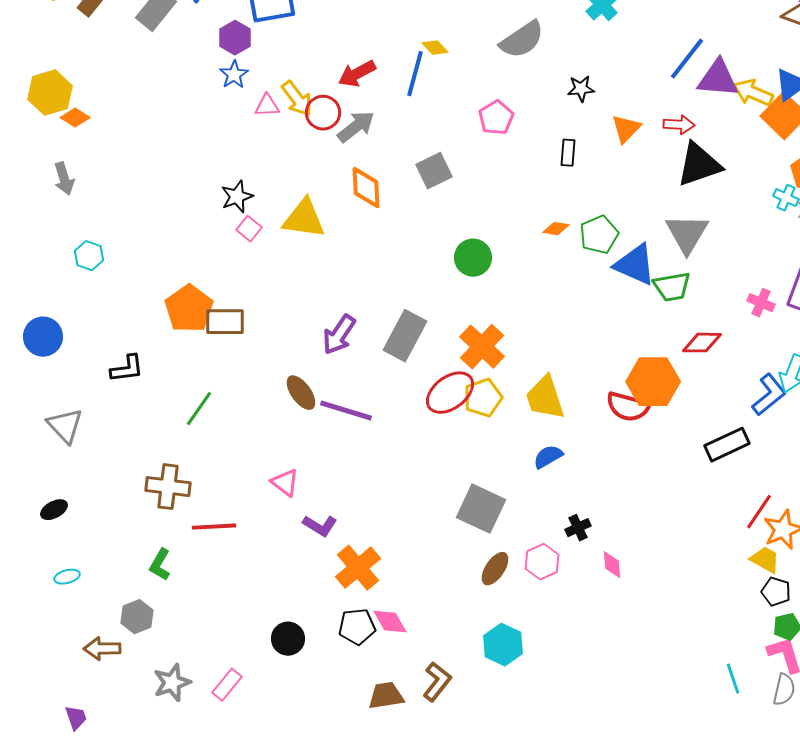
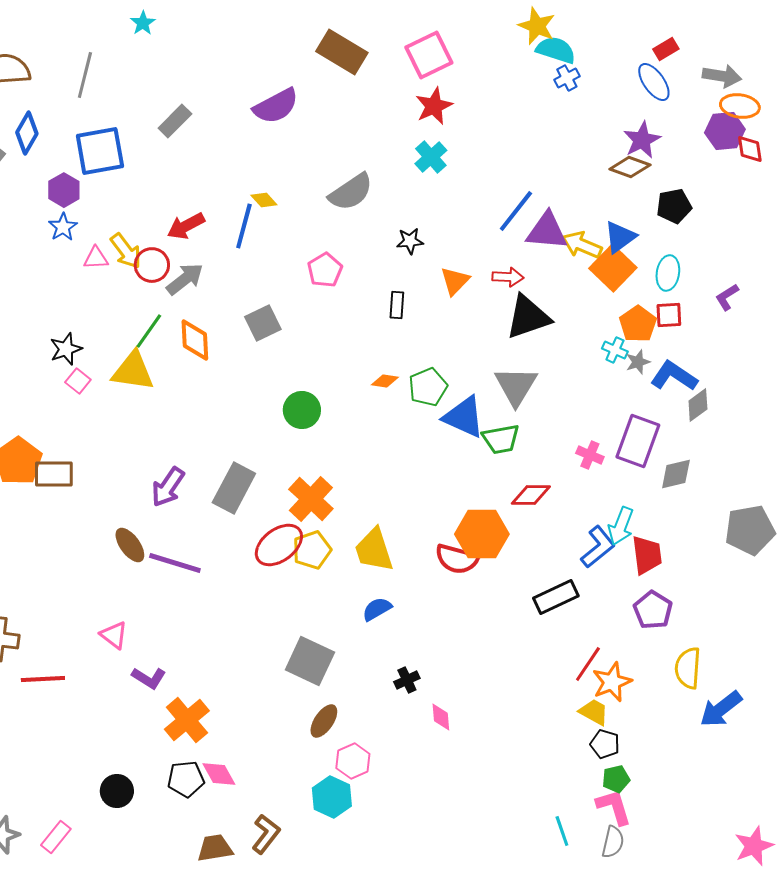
green line: (199, 409) -> (149, 331), moved
pink hexagon: (542, 562) -> (353, 761), moved

